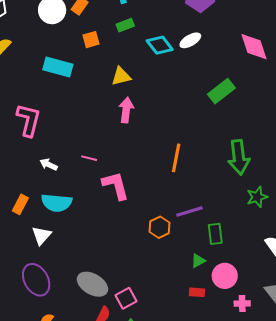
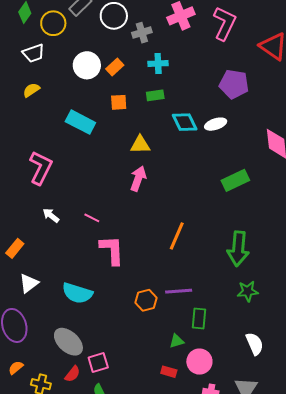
cyan semicircle: (57, 203) -> (77, 293), moved

